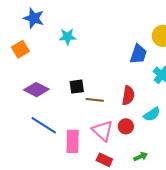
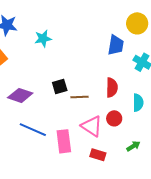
cyan semicircle: (152, 114) -> (138, 103), turned -48

